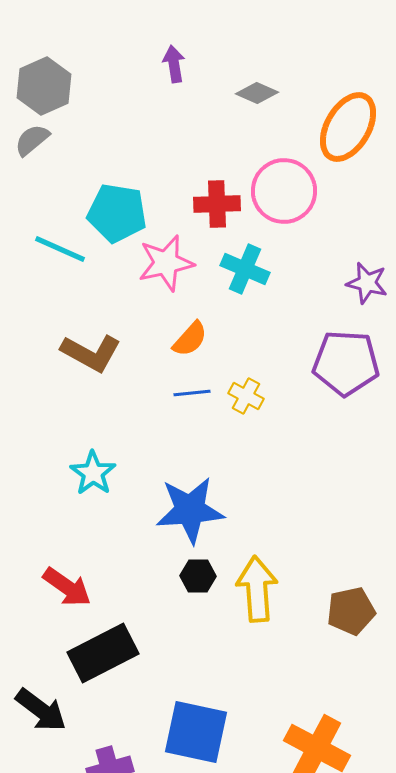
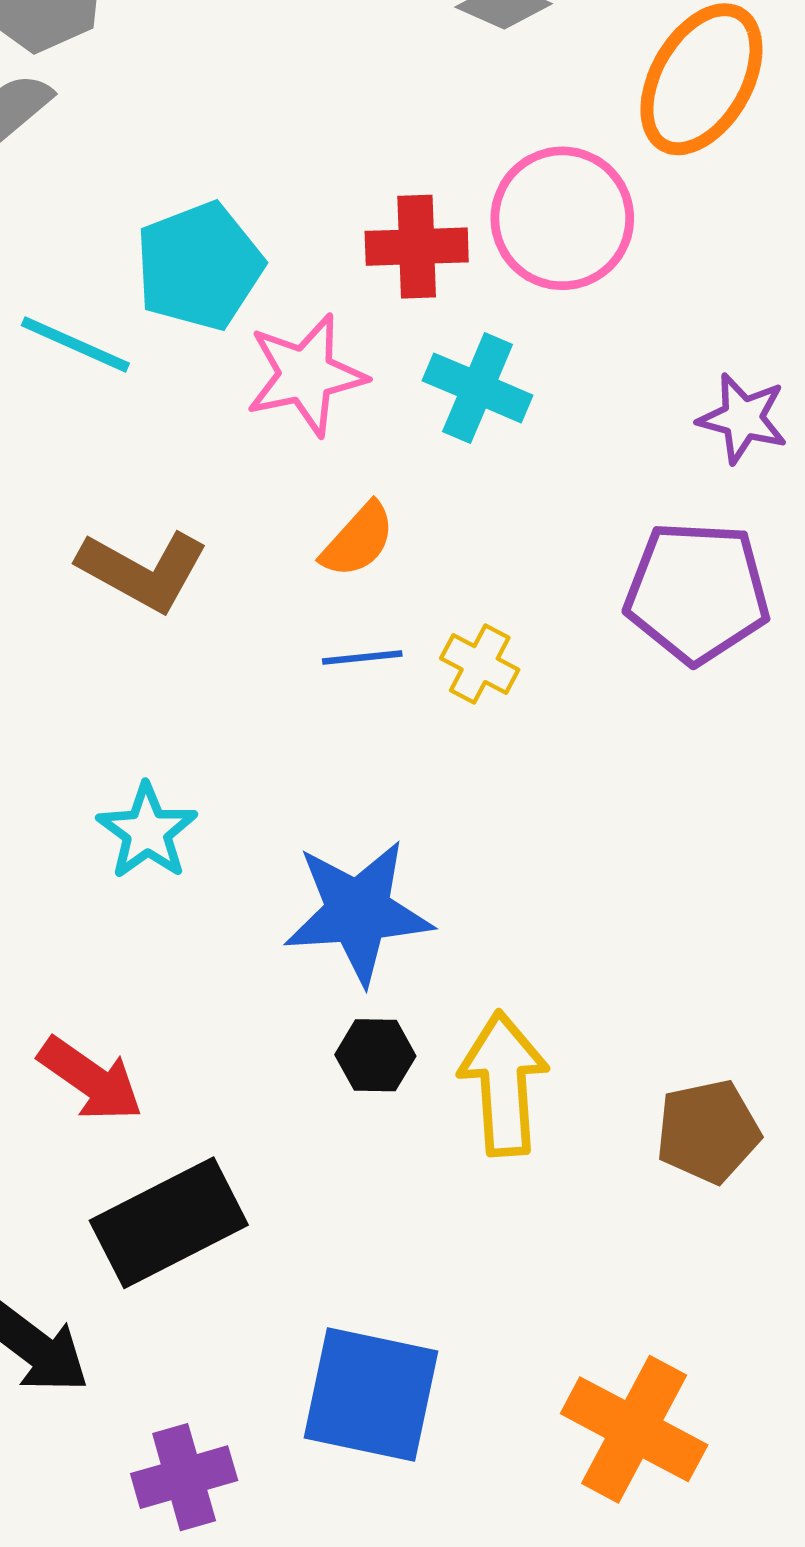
cyan pentagon: (117, 213) -> (199, 266), turned -30

